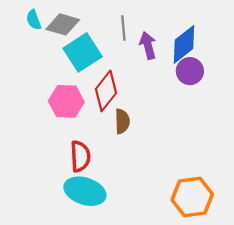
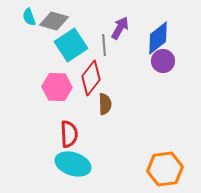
gray line: (123, 28) -> (104, 45), moved
purple arrow: (148, 45) -> (120, 28), moved, turned 45

